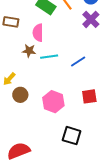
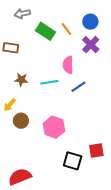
pink semicircle: (38, 33) -> (68, 65), moved
brown star: (29, 51) -> (21, 80), moved
red square: (89, 96) -> (96, 151), moved

